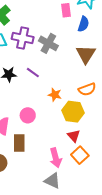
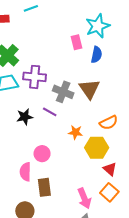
gray cross: (48, 43) -> (63, 92), moved
brown triangle: (86, 54) -> (89, 89), moved
pink circle: (28, 115) -> (42, 154), moved
red triangle: (74, 136) -> (110, 169), moved

